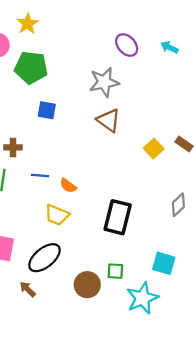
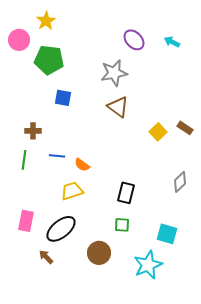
yellow trapezoid: (57, 215) -> (72, 191), turned 140
black rectangle: (118, 217) -> (126, 193), size x0.7
green square: (115, 271) -> (122, 225), moved

